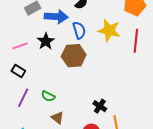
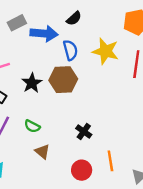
black star: (46, 41) -> (32, 83), moved
black cross: (100, 106) -> (84, 131), moved

